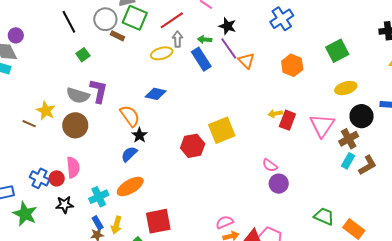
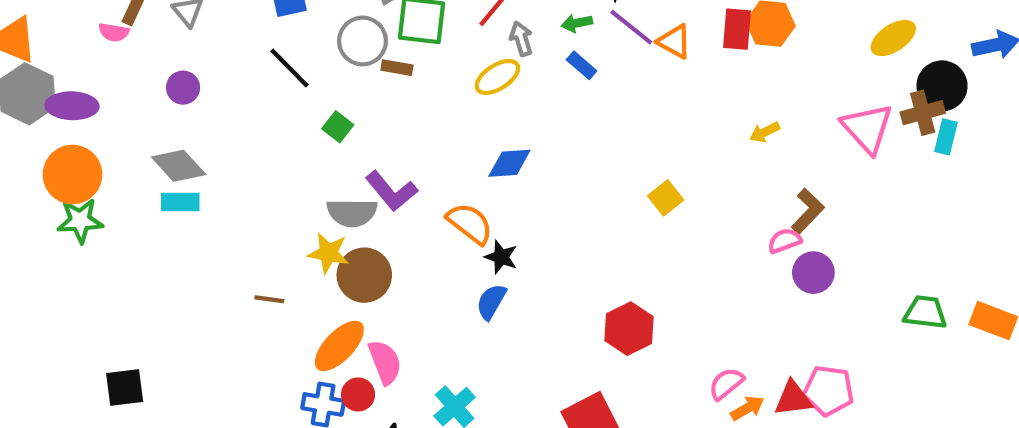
purple circle: (16, 35) -> (183, 88), moved
blue rectangle: (201, 59) -> (582, 65), size x0.6
purple L-shape: (99, 91) -> (391, 191), turned 145
yellow star: (46, 111) -> (328, 253), moved
red rectangle: (287, 120) -> (737, 29), moved
yellow square: (222, 130) -> (666, 198), size x0.6
brown cross: (349, 139) -> (923, 113), moved, turned 30
red hexagon: (193, 146) -> (629, 329), moved
cyan rectangle: (348, 161) -> (946, 137), moved
pink semicircle: (270, 165) -> (785, 241), turned 140
brown L-shape: (368, 165) -> (808, 211), moved
orange ellipse: (130, 186) -> (339, 346), moved

